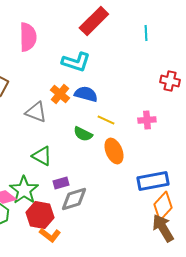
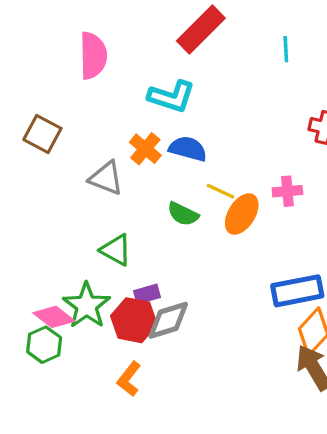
orange ellipse: (114, 151) -> (242, 214), moved, turned 55
red hexagon: (40, 215) -> (134, 320), moved
orange L-shape: (50, 235) -> (129, 379), turned 90

